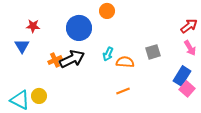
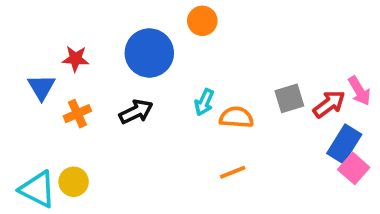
red star: (33, 26) -> (75, 59), moved
red arrow: (189, 26) -> (329, 104), moved
black arrow: (72, 59) -> (136, 112), size x0.7
orange cross: (55, 60) -> (77, 114), moved

